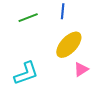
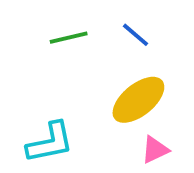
blue line: (63, 11) -> (136, 35), turned -63

